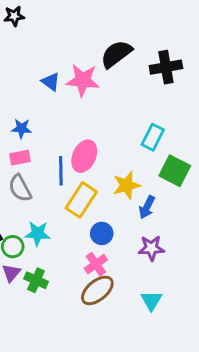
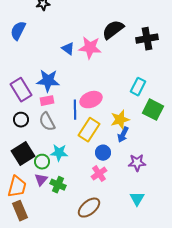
blue star: (21, 128) -> (48, 81), size x1.6
pink ellipse: (84, 156) -> (91, 100), turned 45
blue arrow: (147, 207) -> (123, 135), moved
brown ellipse: (97, 290) -> (89, 208), moved

